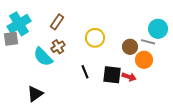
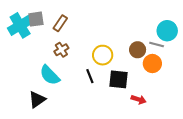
yellow circle: (95, 38) -> (103, 55), moved
gray square: (11, 39) -> (36, 19), moved
cyan semicircle: (43, 57) -> (50, 75), moved
red arrow: (129, 77) -> (139, 100), moved

